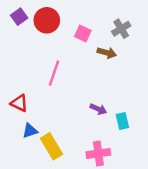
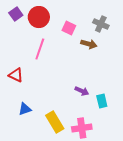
gray cross: (121, 29) -> (101, 24), turned -35
pink line: (54, 73) -> (40, 49), moved
red triangle: (19, 103) -> (16, 75), moved
yellow rectangle: (52, 146) -> (55, 122), moved

